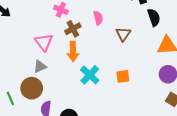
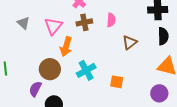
orange arrow: (73, 51) -> (66, 47), moved
gray triangle: (40, 66) -> (23, 23), moved, turned 48
brown circle: (32, 88) -> (50, 69), moved

